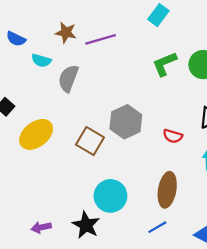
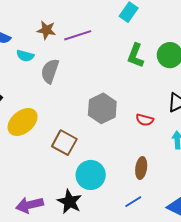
green L-shape: (165, 64) -> (135, 55), turned -45
brown square: (90, 141) -> (64, 143), moved
brown ellipse: (167, 190) -> (141, 168), size x0.7
purple arrow: (41, 227) -> (30, 205), size x1.5

